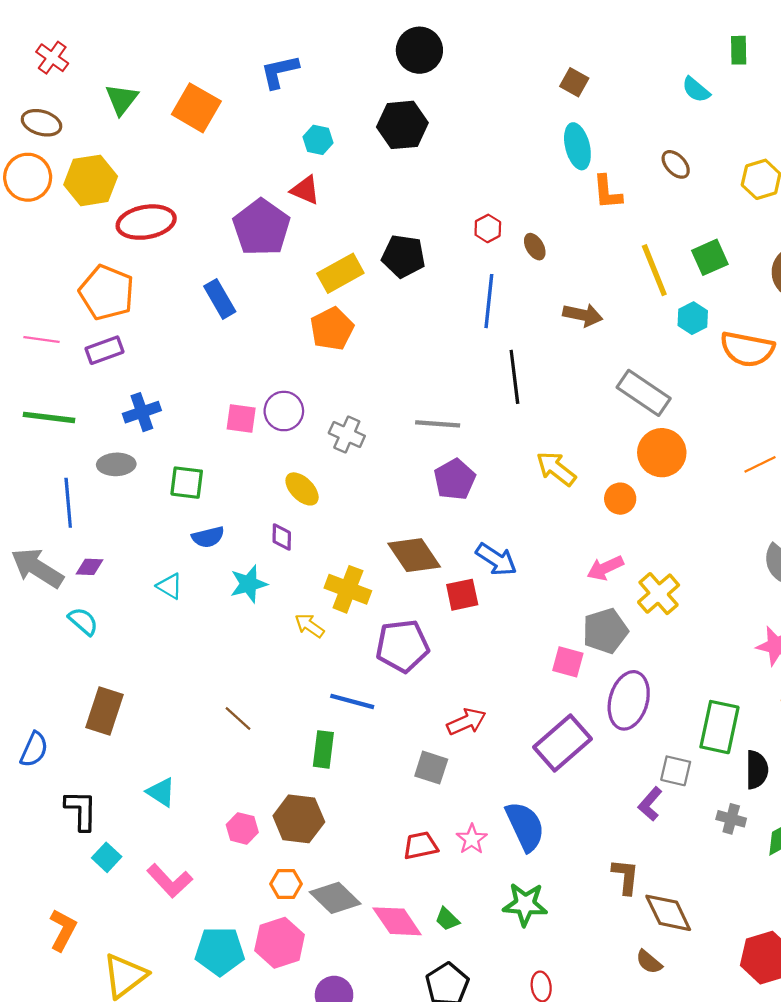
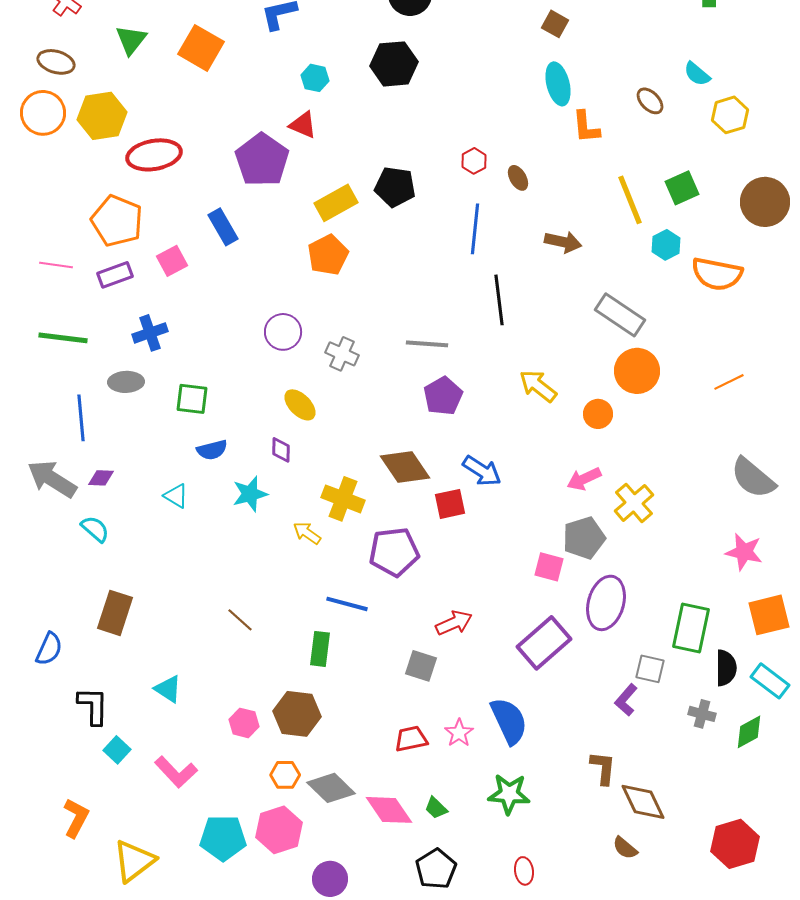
cyan semicircle: (696, 90) -> (697, 74), moved
pink square: (241, 418) -> (172, 261), moved, turned -36

